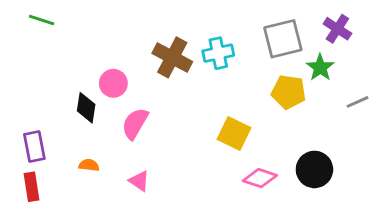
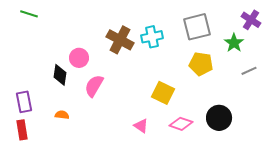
purple cross: (337, 29) -> (251, 20), moved
green star: (320, 67) -> (234, 43), moved
pink triangle: (139, 181) -> (141, 126), moved

